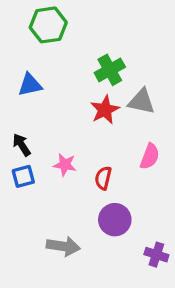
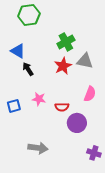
blue triangle: (30, 85) -> (18, 51), turned 42
black arrow: (22, 145) -> (28, 69), moved
red semicircle: (103, 178) -> (62, 107), turned -104
purple circle: (115, 220) -> (77, 123), moved

